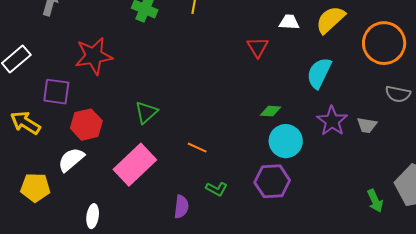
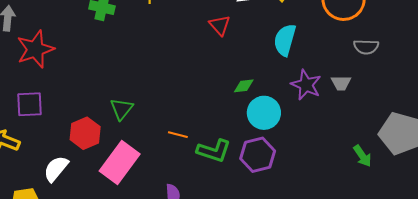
red star: (94, 56) -> (35, 49), moved
red hexagon: (86, 125) -> (85, 133), moved
green L-shape: (217, 189) -> (214, 151), moved, size x1.6

